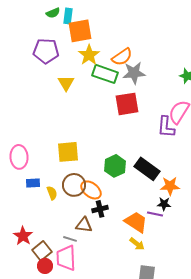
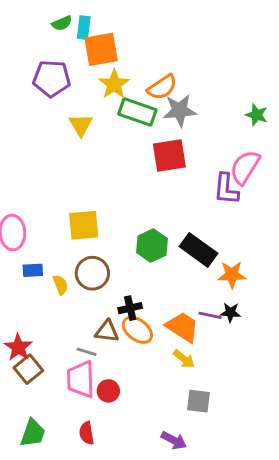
orange ellipse: (91, 190) -> (137, 330), moved
black star: (164, 204) -> (230, 312), moved
brown square: (42, 251) -> (28, 369), moved
red circle: (45, 266) -> (108, 391), moved

